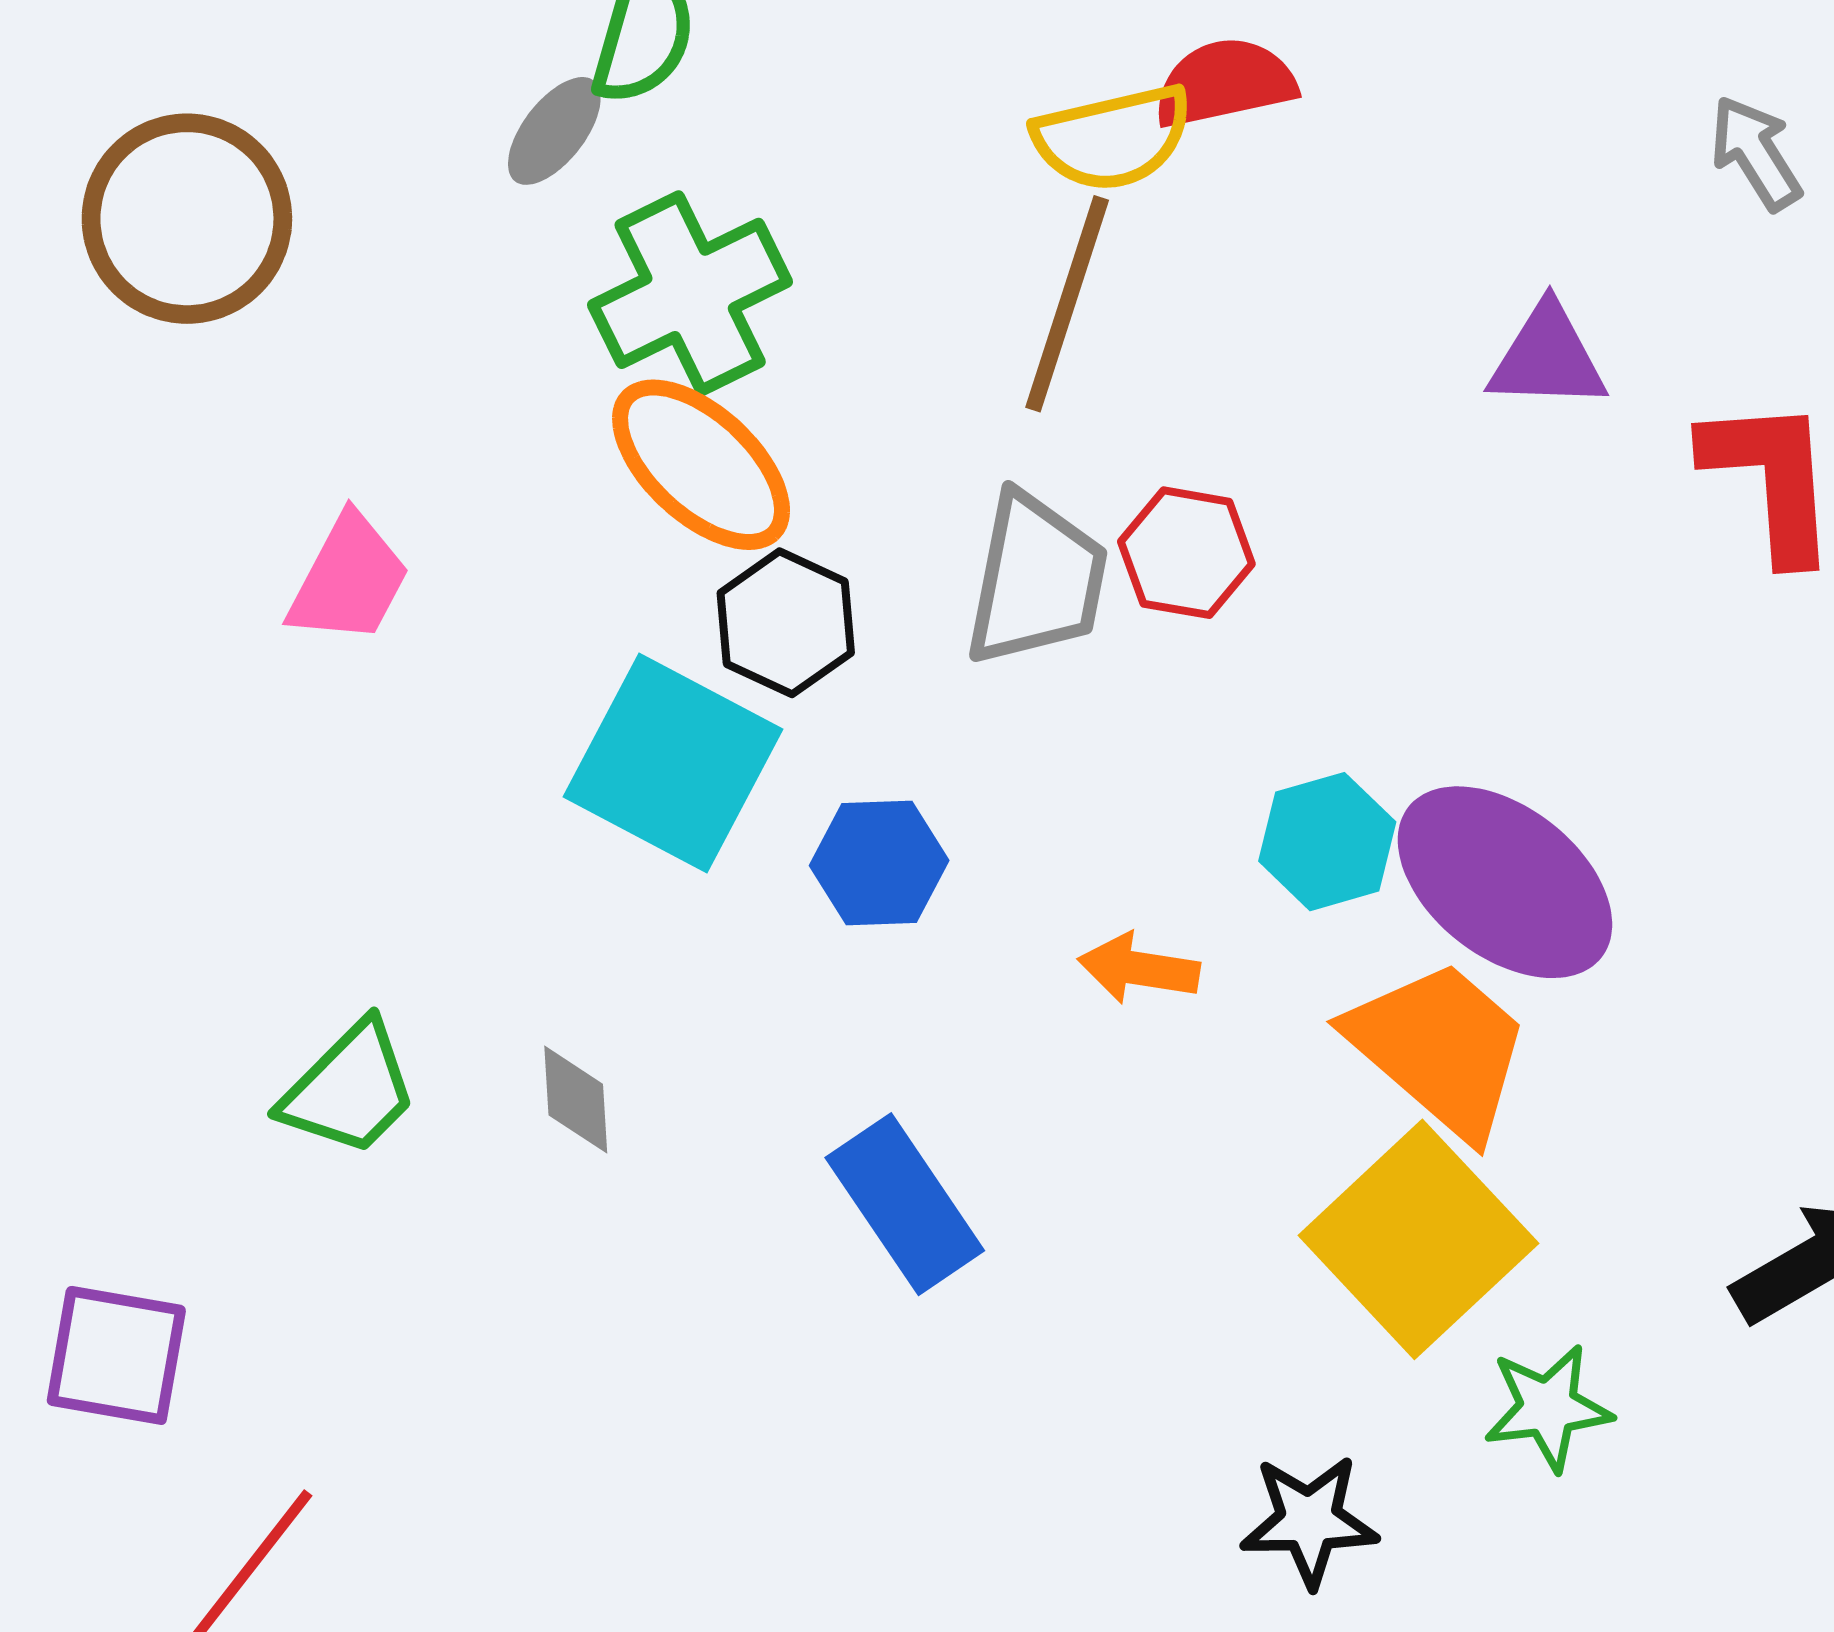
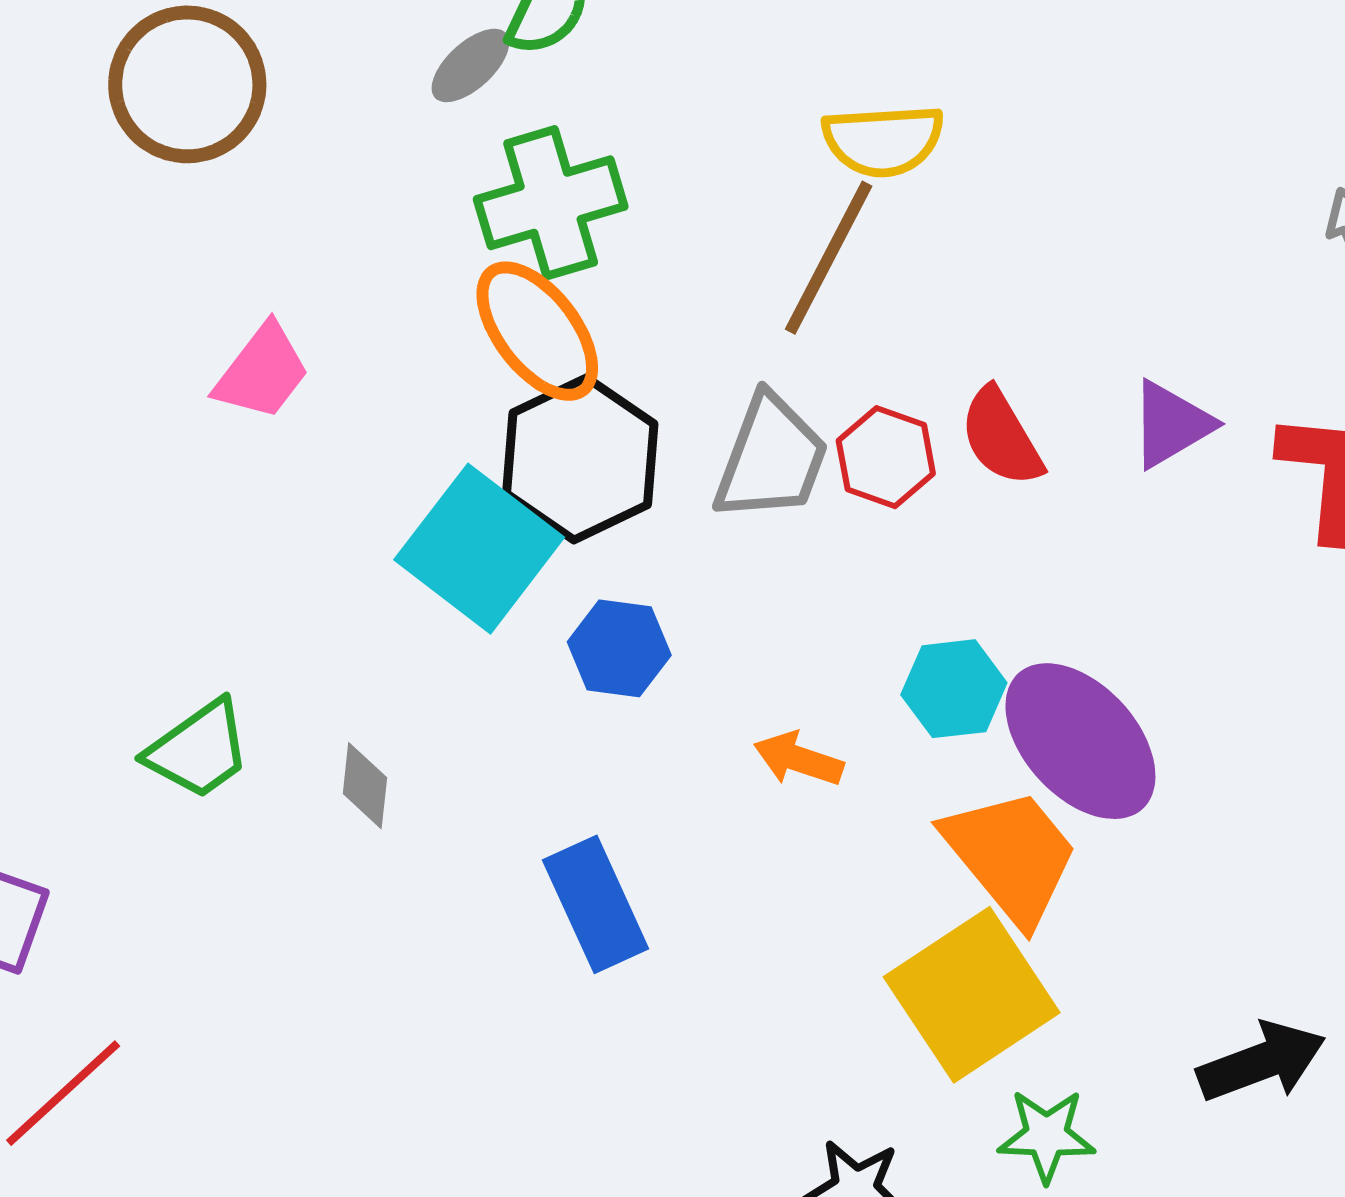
red semicircle: (1225, 83) -> (1001, 437), moved, turned -118
purple triangle: (1547, 357) -> (1171, 424), moved, turned -42
black hexagon: (786, 623) -> (580, 459), size x1.5

